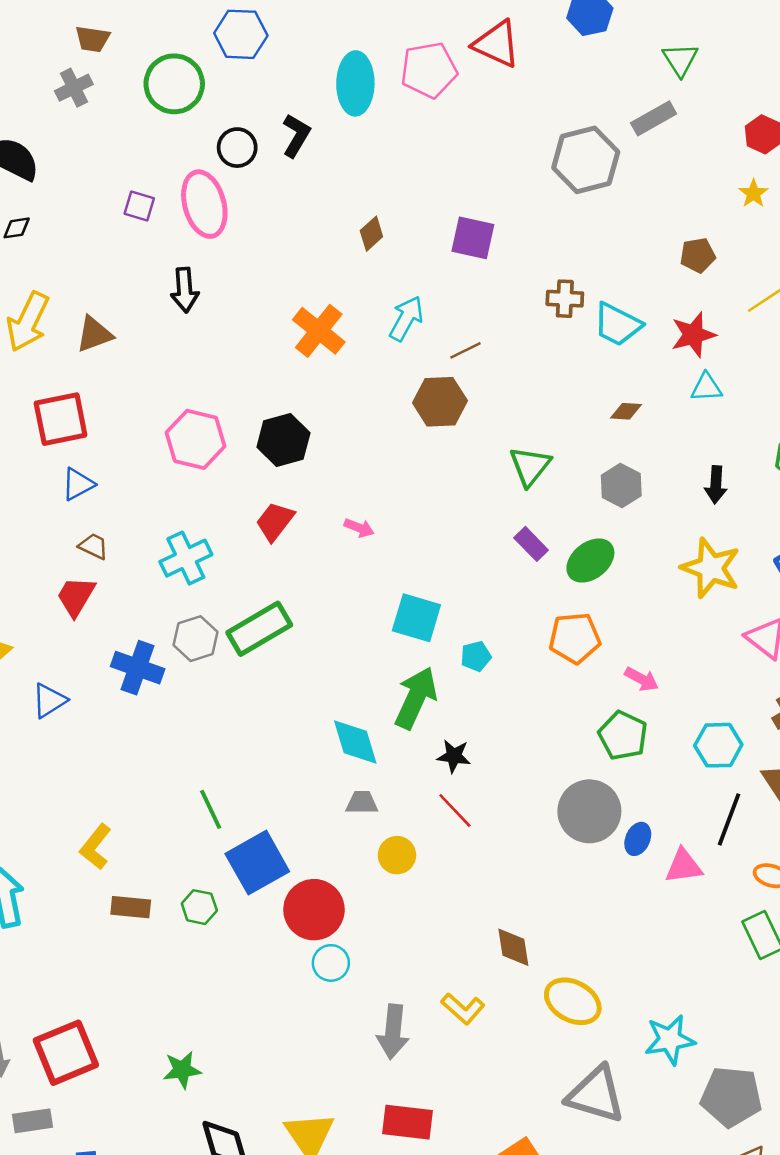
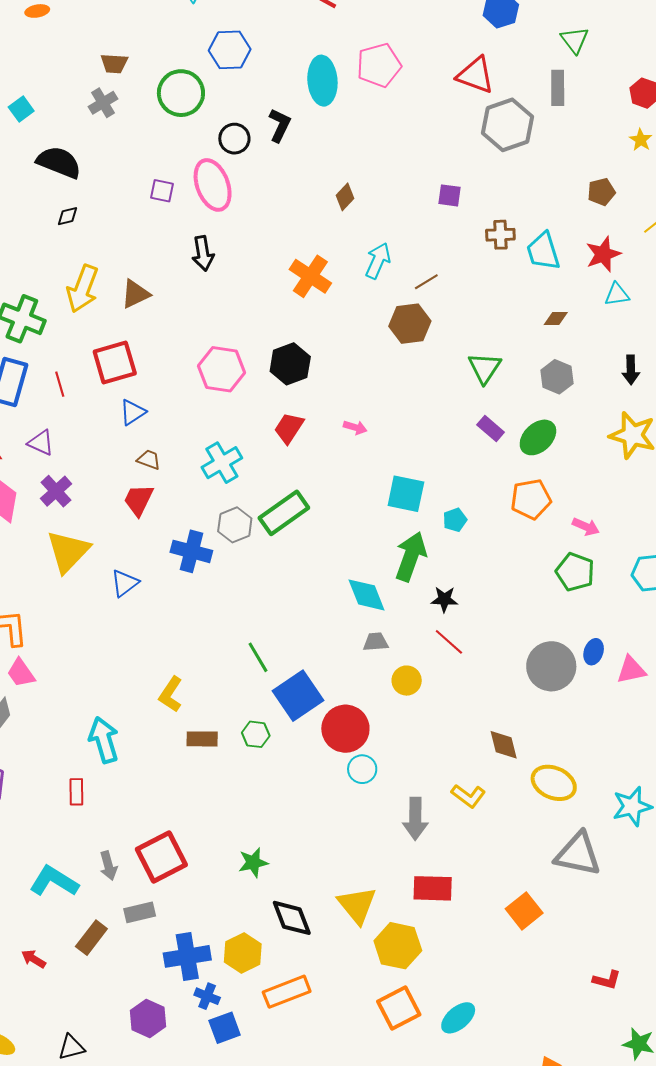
red triangle: (497, 44) -> (475, 75), moved
gray rectangle: (654, 118) -> (558, 88), turned -56
purple square: (473, 238) -> (450, 195), moved, size x0.7
cyan trapezoid: (617, 324) -> (543, 251), turned 51
gray circle: (589, 811) -> (551, 666), moved

